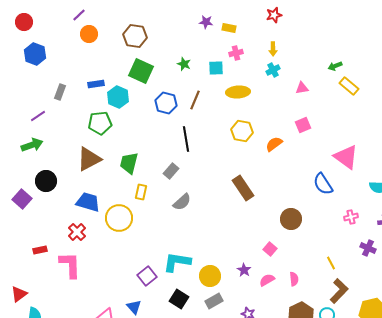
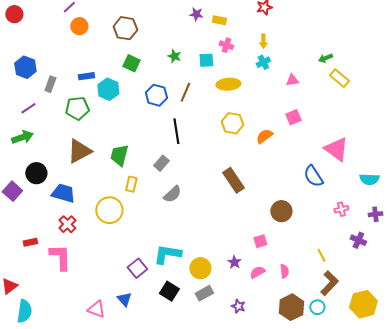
pink cross: (236, 53) -> (226, 45), turned 32
blue hexagon: (35, 54) -> (25, 67), moved
green square: (141, 71) -> (131, 63), size x0.7
green pentagon: (100, 123) -> (77, 108), moved
blue trapezoid: (88, 202) -> (63, 193), moved
pink square: (270, 249) -> (260, 241), turned 32

